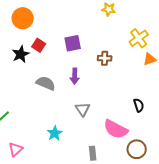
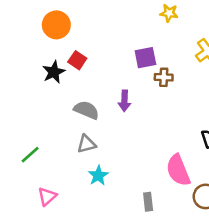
purple square: (73, 43) -> (145, 58), moved
gray triangle: (83, 109) -> (86, 144), moved, turned 49
pink semicircle: (116, 129) -> (178, 170), turned 40

